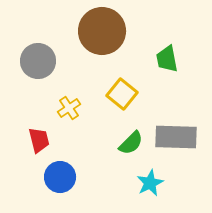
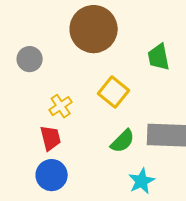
gray circle: (38, 61) -> (30, 59), size x0.7
red trapezoid: (39, 140) -> (51, 138), moved

